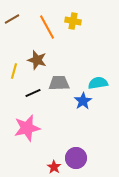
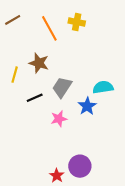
gray trapezoid: (59, 83) -> (62, 87), turned -55
pink star: (27, 128) -> (59, 119), moved, size x0.6

